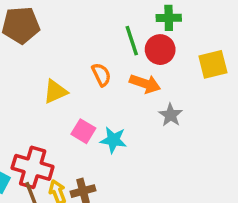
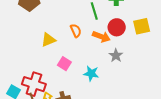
red circle: (160, 50) -> (117, 27), moved
cyan star: (113, 140) -> (91, 73), moved

